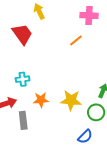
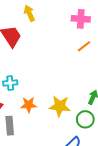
orange line: (76, 40) -> (84, 46), moved

